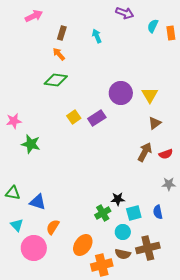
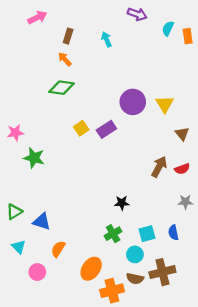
brown triangle: (155, 123) -> (182, 134), moved, turned -32
green triangle: (13, 193) -> (14, 212), turned -42
black star: (118, 199) -> (122, 203), moved
pink circle: (34, 248) -> (37, 272), size x0.6

